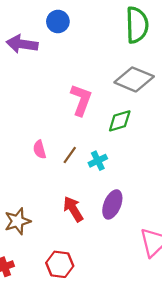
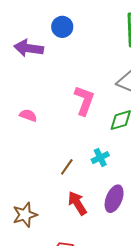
pink semicircle: (40, 149) -> (28, 115), moved, turned 126
brown line: (70, 155) -> (67, 167), moved

